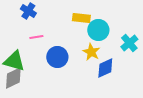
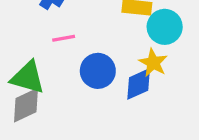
blue diamond: (105, 68) -> (139, 84), moved

